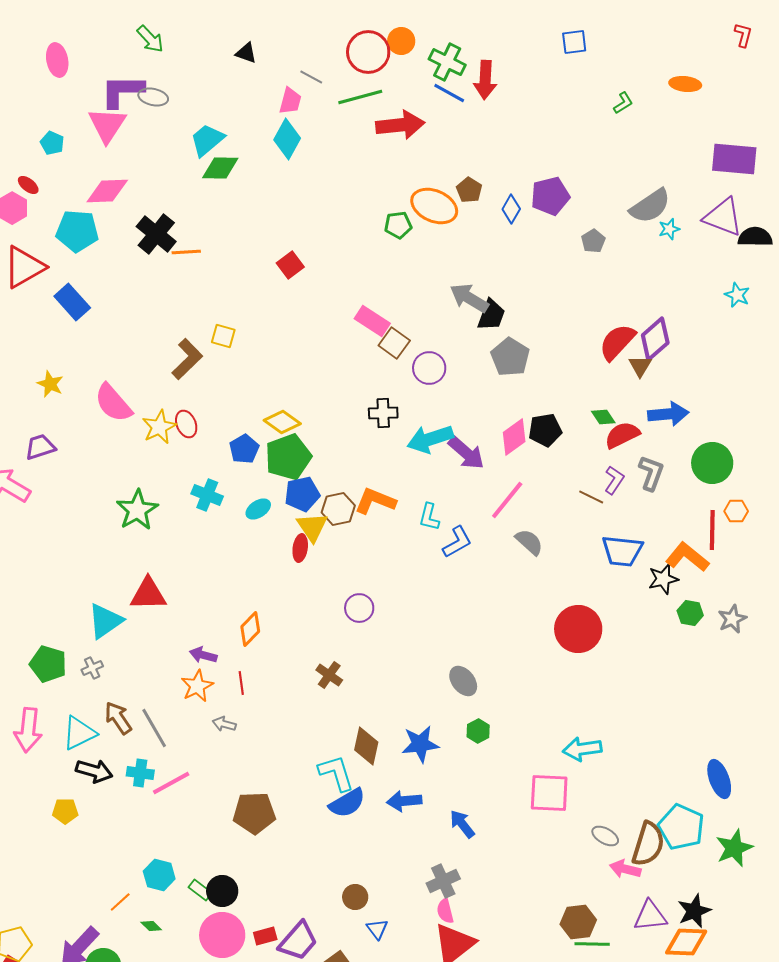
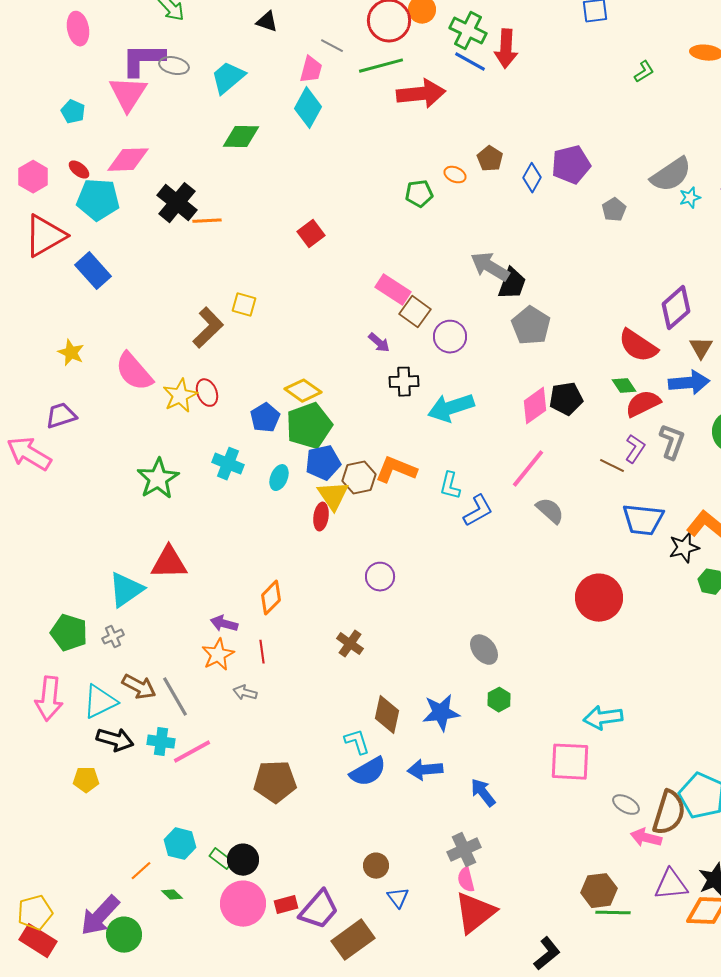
cyan trapezoid: (207, 140) -> (228, 78), moved
red ellipse: (28, 185) -> (79, 170), moved
orange ellipse: (434, 206) -> (455, 175), size x0.5
red semicircle: (617, 342) -> (638, 346), moved, turned -99
brown triangle: (640, 366) -> (701, 348), moved
purple arrow: (466, 453) -> (379, 343), moved, size x0.6
cyan ellipse: (258, 509) -> (279, 478), turned -35
brown arrow: (118, 718) -> (139, 687), turned 152
cyan L-shape: (336, 773) -> (357, 742), size x0.7

